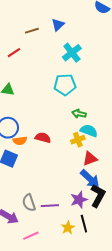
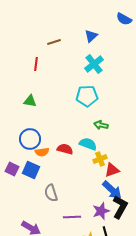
blue triangle: (58, 25) -> (91, 36), moved
red line: (14, 53) -> (36, 64), turned -48
cyan semicircle: (89, 131) -> (88, 144), moved
yellow cross: (78, 140) -> (100, 159), moved
gray semicircle: (29, 203) -> (51, 193), moved

